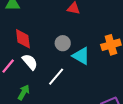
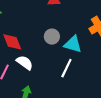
white line: (56, 77) -> (66, 68), moved

